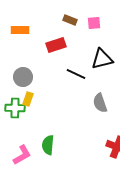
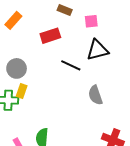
pink square: (94, 23) -> (91, 21), moved
orange rectangle: (20, 30) -> (13, 20), turned -48

